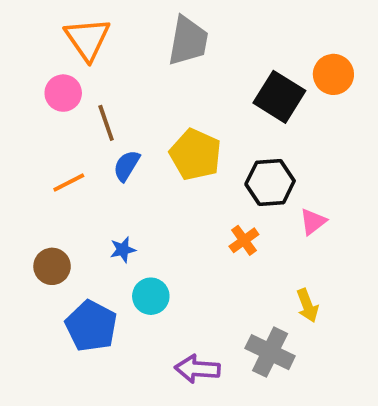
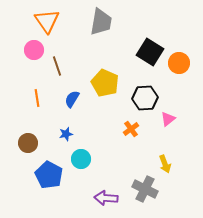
orange circle: (333, 74) -> (179, 63), moved
blue semicircle: (127, 166) -> (72, 99), moved
orange line: (69, 182) -> (37, 98), turned -72

